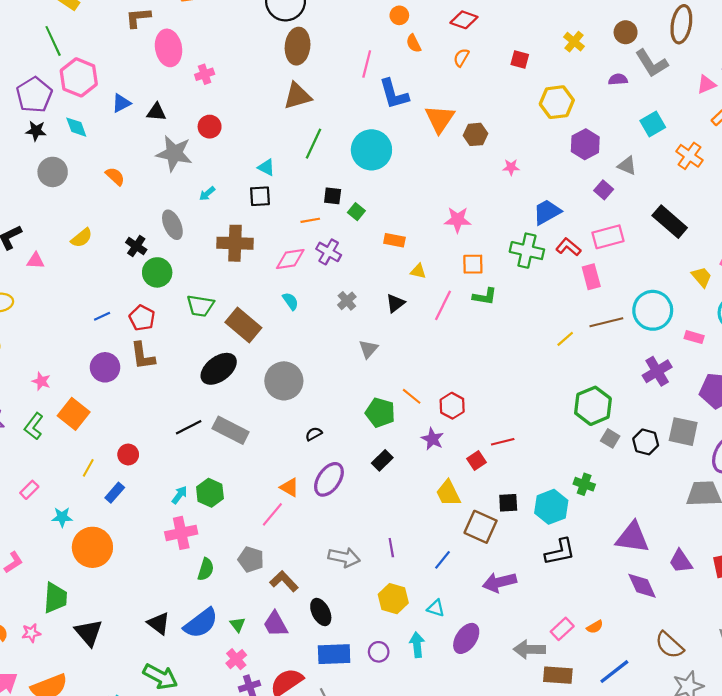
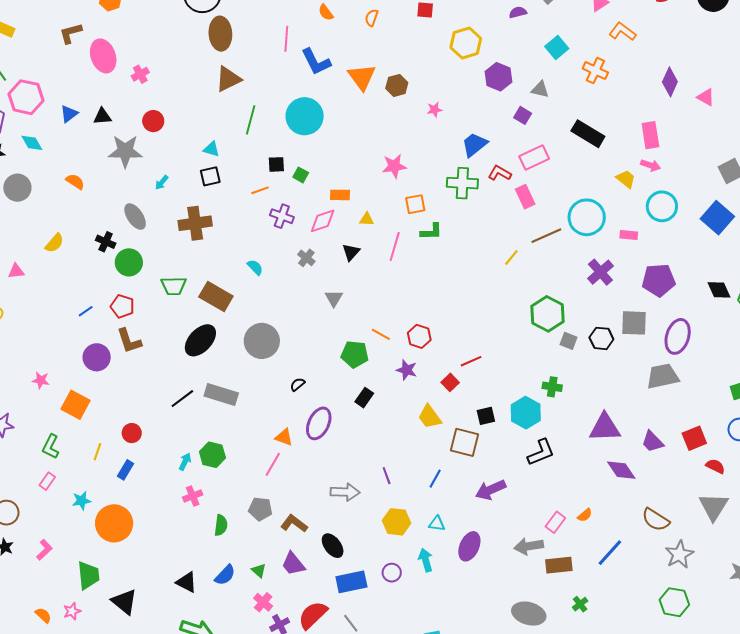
pink diamond: (290, 259) -> (323, 221), moved
green L-shape: (34, 426) -> (51, 447), moved
pink cross: (181, 533) -> (193, 496), size x0.7
blue semicircle: (201, 623) -> (225, 575), size x0.7

